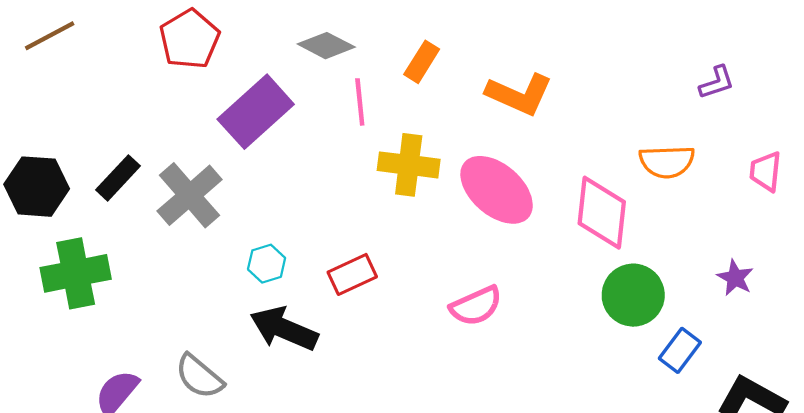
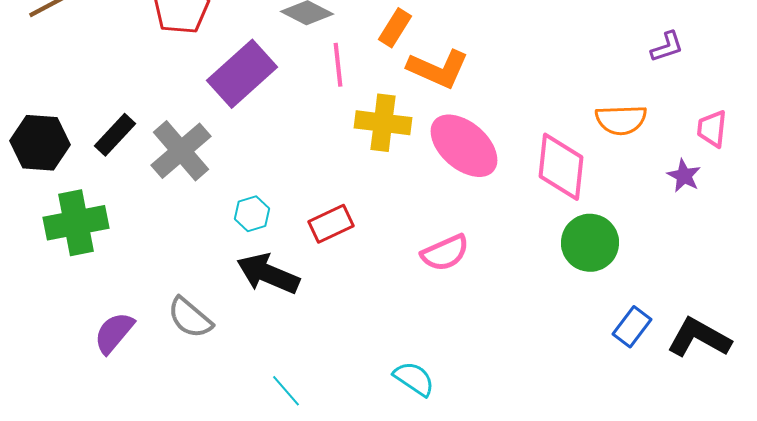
orange L-shape: (519, 94) -> (438, 69), moved
purple star: (735, 278) -> (684, 176), moved
blue rectangle: (680, 350) -> (632, 327), moved

